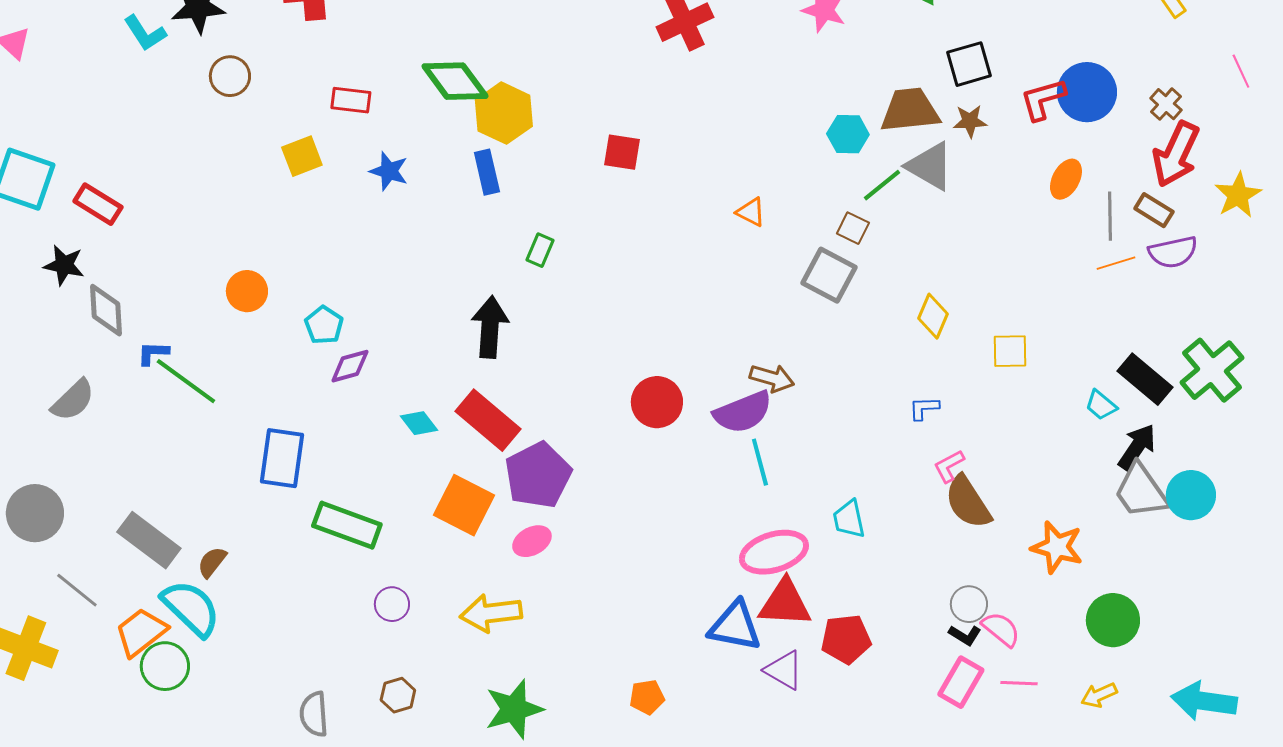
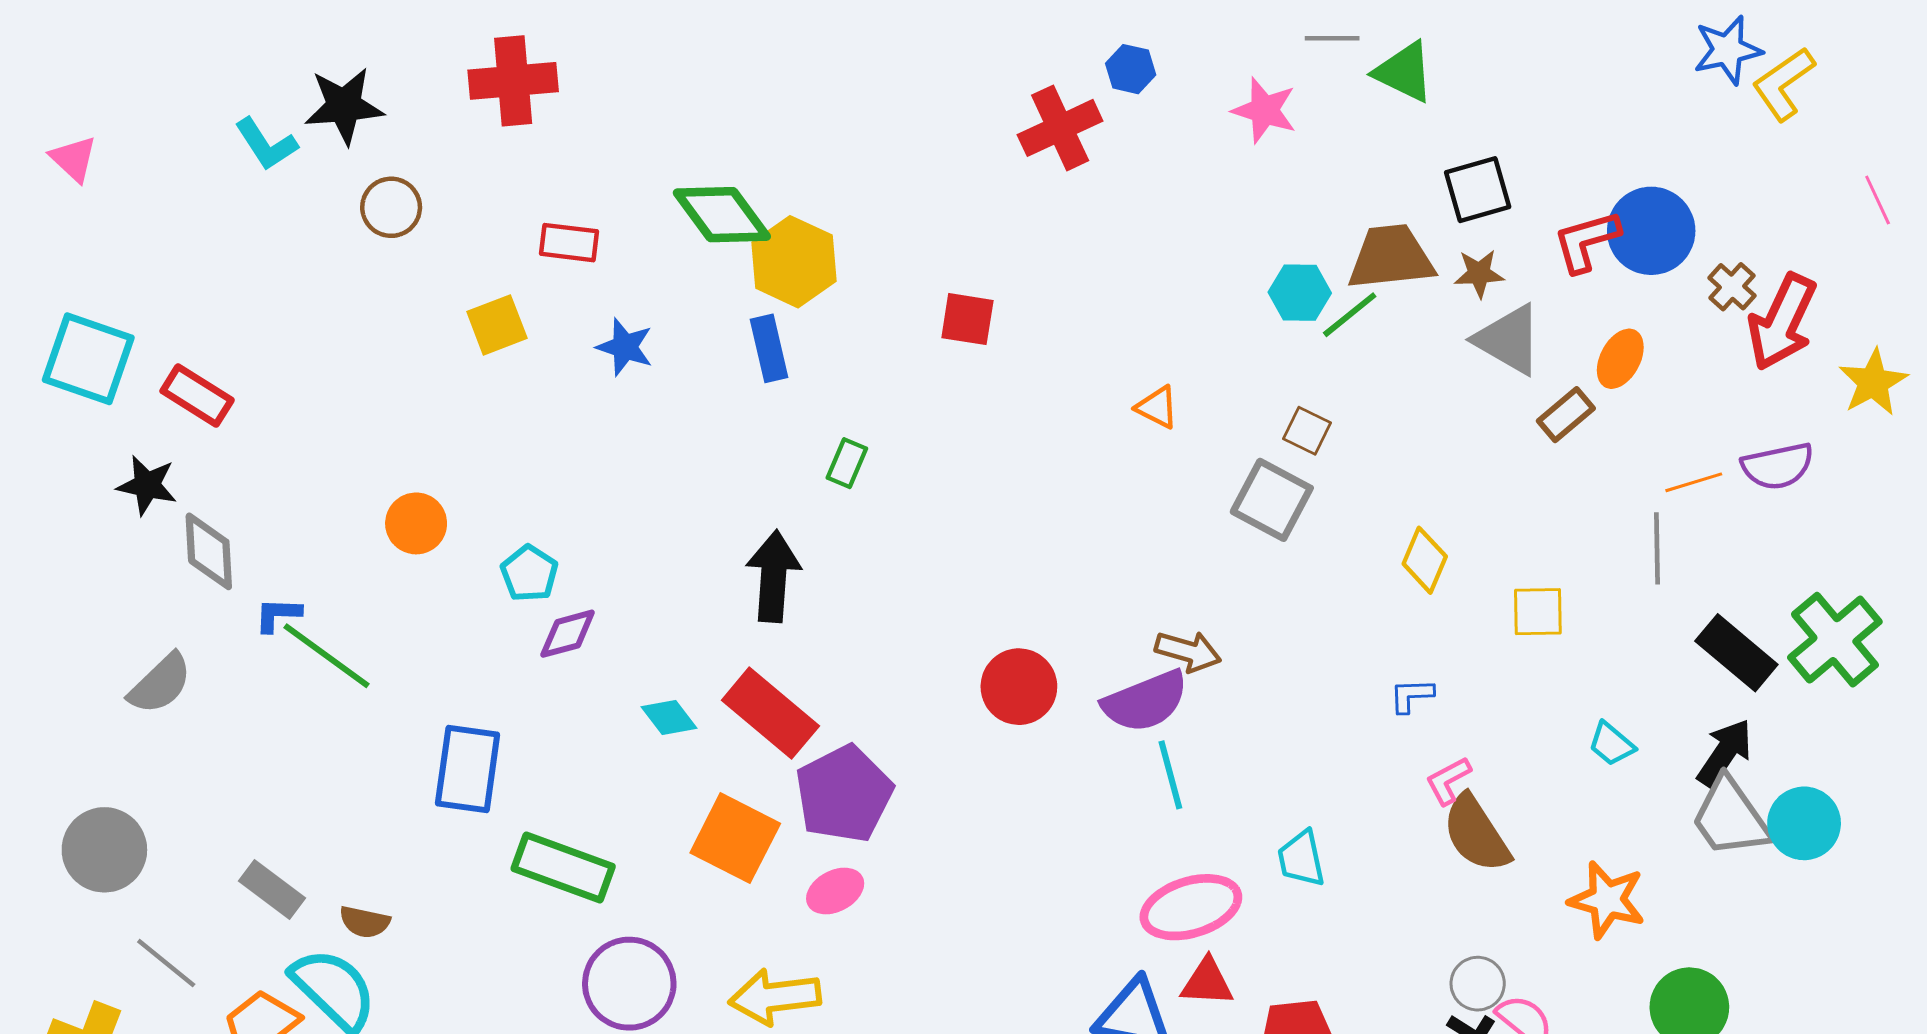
brown cross: (1166, 104) -> (1732, 287), moved
gray triangle: (930, 166) -> (1509, 340), moved
green line: (882, 185) -> (1350, 315), moved
brown rectangle: (1154, 210) -> (1566, 415), moved, turned -72
gray line: (1110, 216) -> (1657, 548), moved
cyan trapezoid: (1101, 405) -> (1611, 744), moved
gray rectangle: (149, 540) -> (272, 890), size x0.7
brown semicircle: (212, 562) -> (365, 922), turned -116
red triangle: (785, 603) -> (1207, 982), size x0.7
purple circle: (392, 604) -> (629, 984), size x1.8

